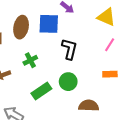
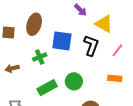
yellow triangle: (106, 17) -> (104, 24), moved
blue square: (49, 24) -> (62, 41), moved
black L-shape: (69, 49) -> (91, 45), moved

